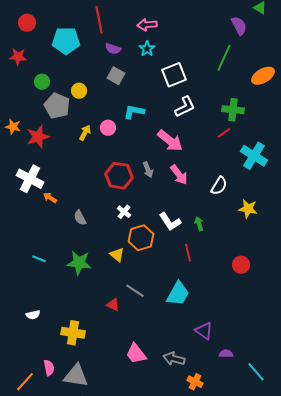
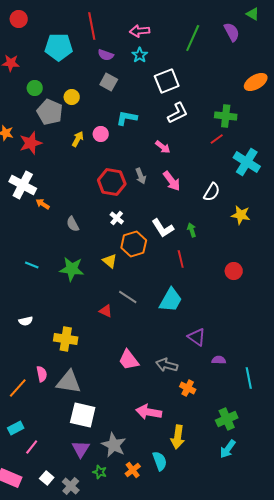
red circle: (27, 23) -> (19, 19), moved
green line: (224, 58) -> (193, 38), moved
pink arrow: (170, 141) -> (163, 147), size x0.6
cyan line: (256, 372) -> (249, 378), turned 30

